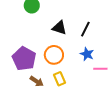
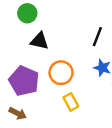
black triangle: (59, 28) -> (39, 41), moved
brown arrow: (37, 81) -> (18, 113), moved

